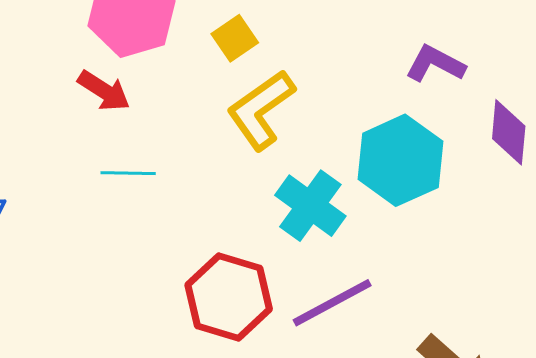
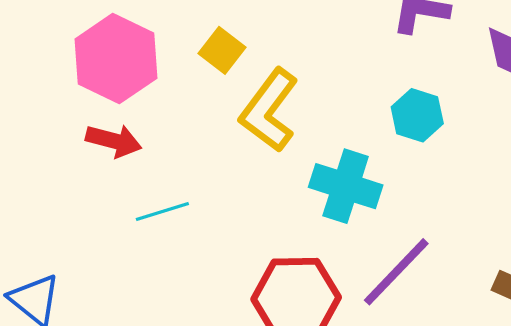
cyan hexagon: (400, 160) -> (417, 115), size x0.6

